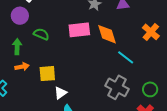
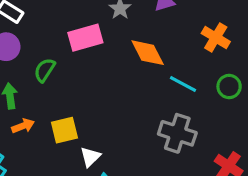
pink rectangle: (79, 30) -> (85, 38), moved
green semicircle: (41, 34) -> (45, 70), turned -70
green circle: (150, 89) -> (229, 87), moved

